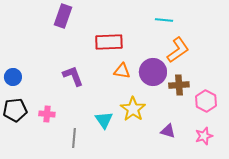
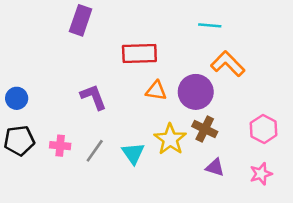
orange L-shape: (178, 50) -> (228, 64), turned -100
brown cross: (179, 85) -> (205, 129), moved, turned 30
gray line: (74, 138) -> (95, 151), moved, turned 30

